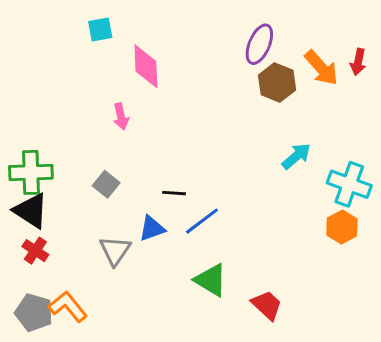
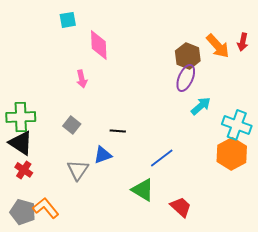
purple ellipse: (259, 44) -> (186, 78), moved
blue line: (202, 221) -> (162, 158), moved
orange hexagon: (342, 227) -> (232, 154), size x1.4

